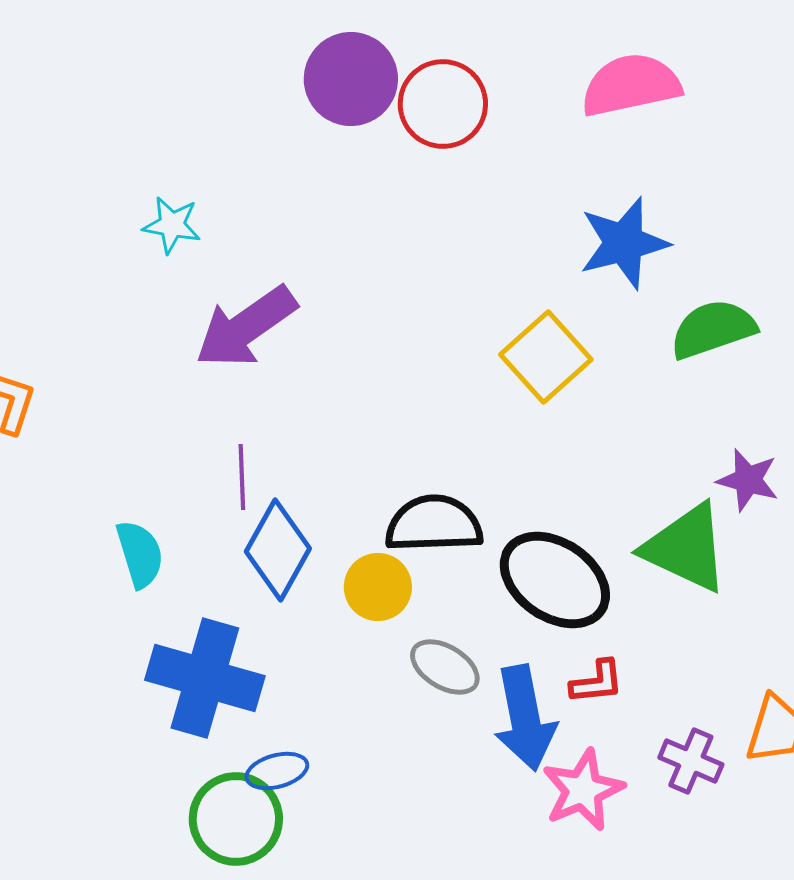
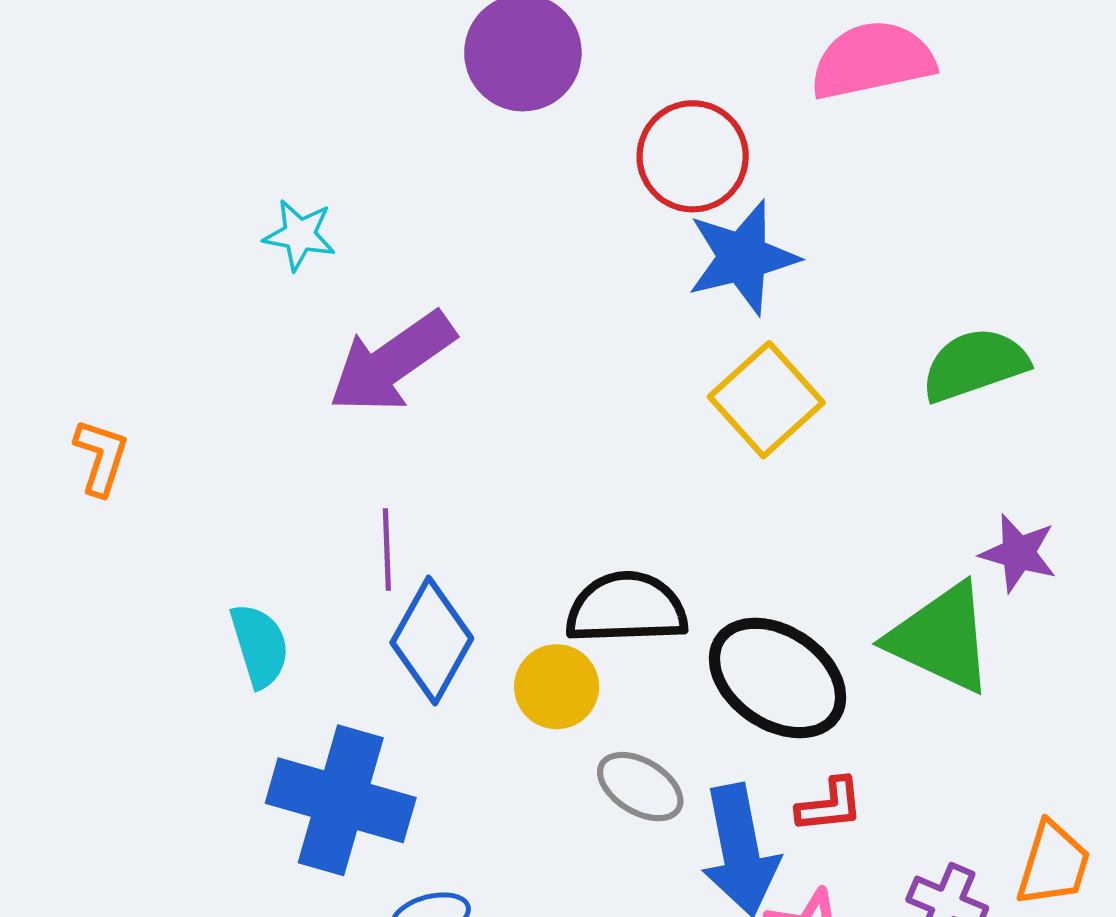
red circle: (443, 104) -> (693, 156), moved
blue star: (624, 243) -> (743, 257), moved

